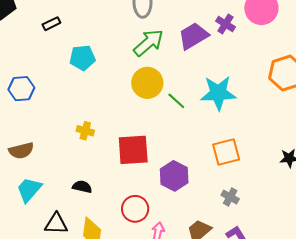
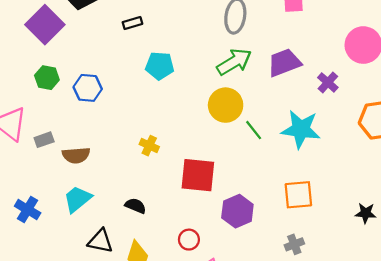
purple cross: (225, 24) -> (328, 82), moved
gray cross: (230, 197) -> (294, 244), turned 30
red circle: (135, 209) -> (189, 240), size x0.7

